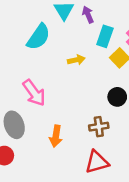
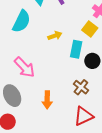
cyan rectangle: (105, 36) -> (76, 49), moved
brown cross: (99, 127) -> (81, 87), turned -35

